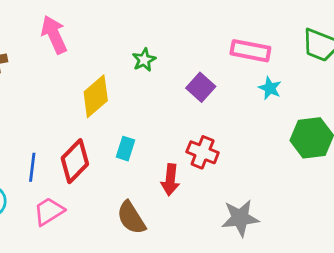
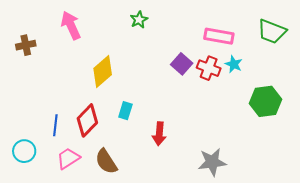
green star: (144, 60) -> (139, 20), moved
red cross: (203, 152) -> (209, 68), moved
brown semicircle: (131, 218) -> (106, 162), moved

